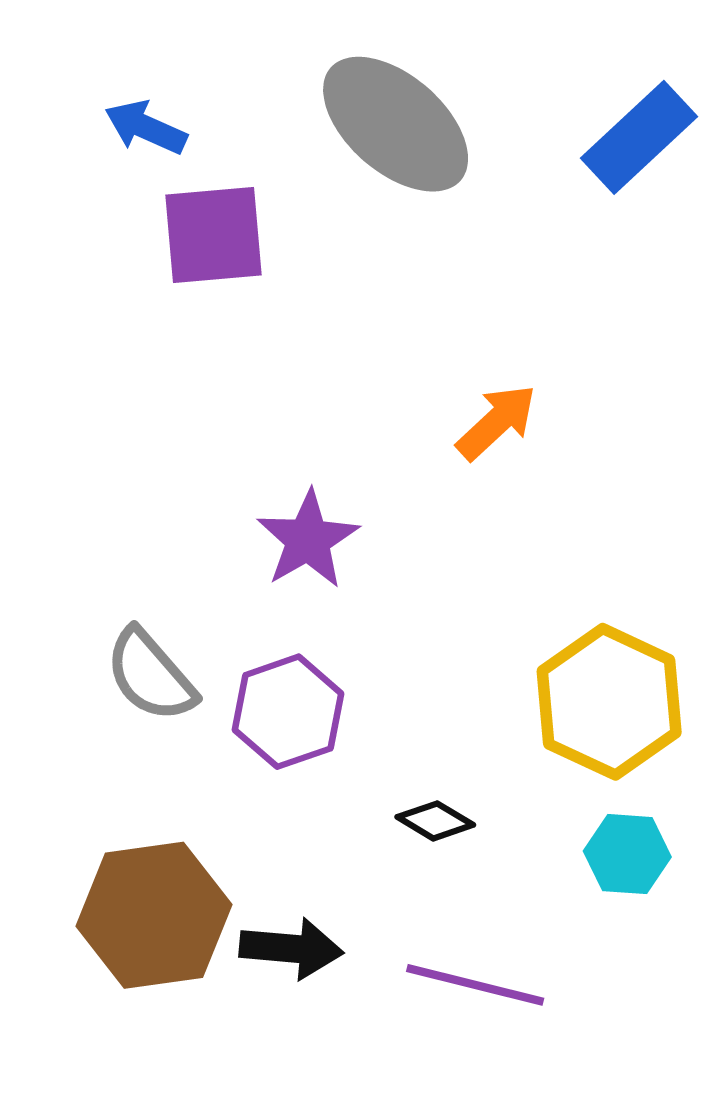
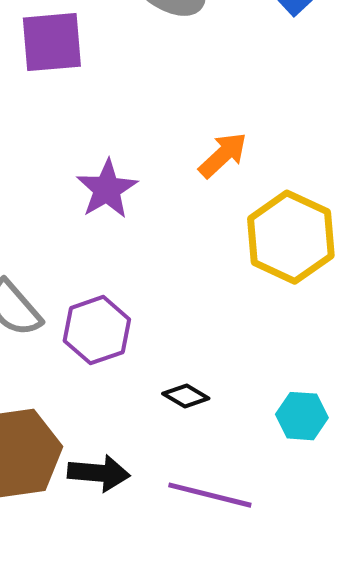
purple star: (308, 540) -> (107, 189), moved
yellow hexagon: (609, 702) -> (291, 237), moved

